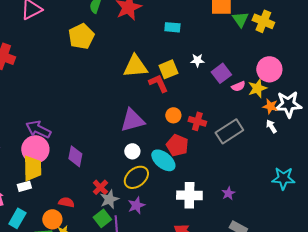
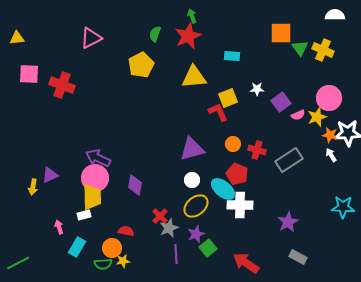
yellow triangle: (135, 66) -> (194, 77), moved
purple star: (228, 193) -> (288, 222), size x1.5
white cross: (189, 195) -> (240, 205), moved
green square: (102, 218) -> (208, 248), moved

